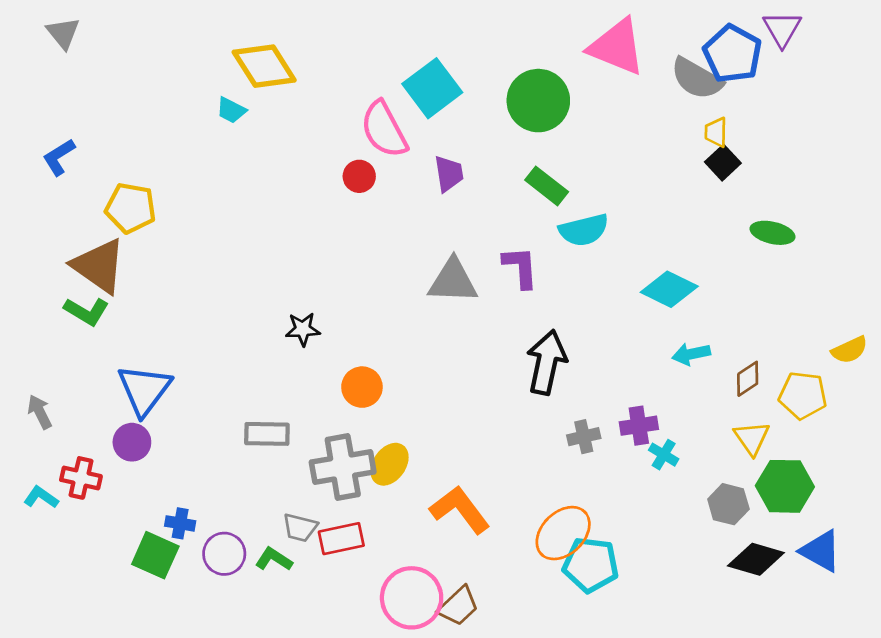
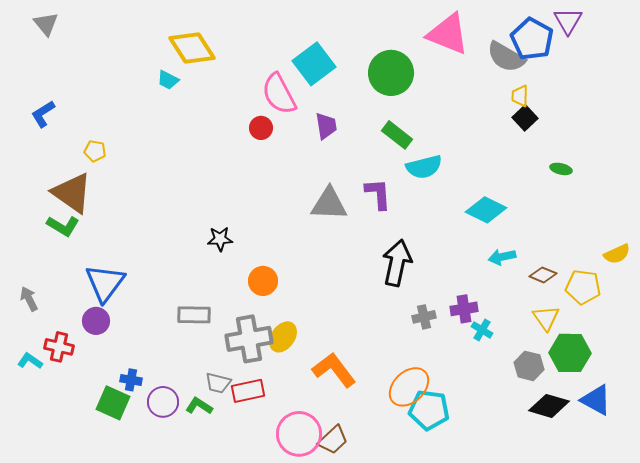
yellow pentagon: (131, 208) -> (95, 151), size x0.6
green ellipse: (772, 233) -> (561, 169), size x0.7
brown diamond: (748, 379) -> (543, 275), turned 56

